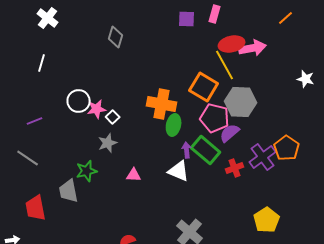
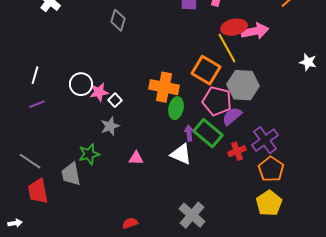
white line: (42, 63) -> (35, 75), moved
orange pentagon: (287, 148) -> (271, 169), moved
gray line: (28, 158) -> (30, 161), moved

